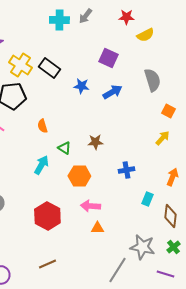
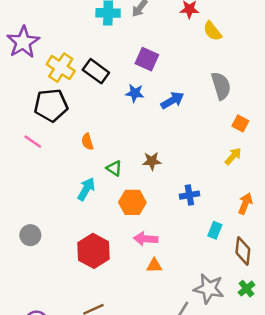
yellow semicircle: (145, 35) -> (212, 31), turned 78
purple square: (108, 58) -> (147, 59), moved

